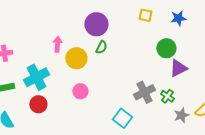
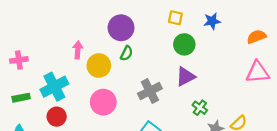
green circle: (166, 48) -> (184, 44), moved
purple triangle: (178, 68) -> (185, 77), moved
pink circle: (80, 91) -> (103, 102), size x1.5
gray cross: (144, 92) -> (150, 91), moved

